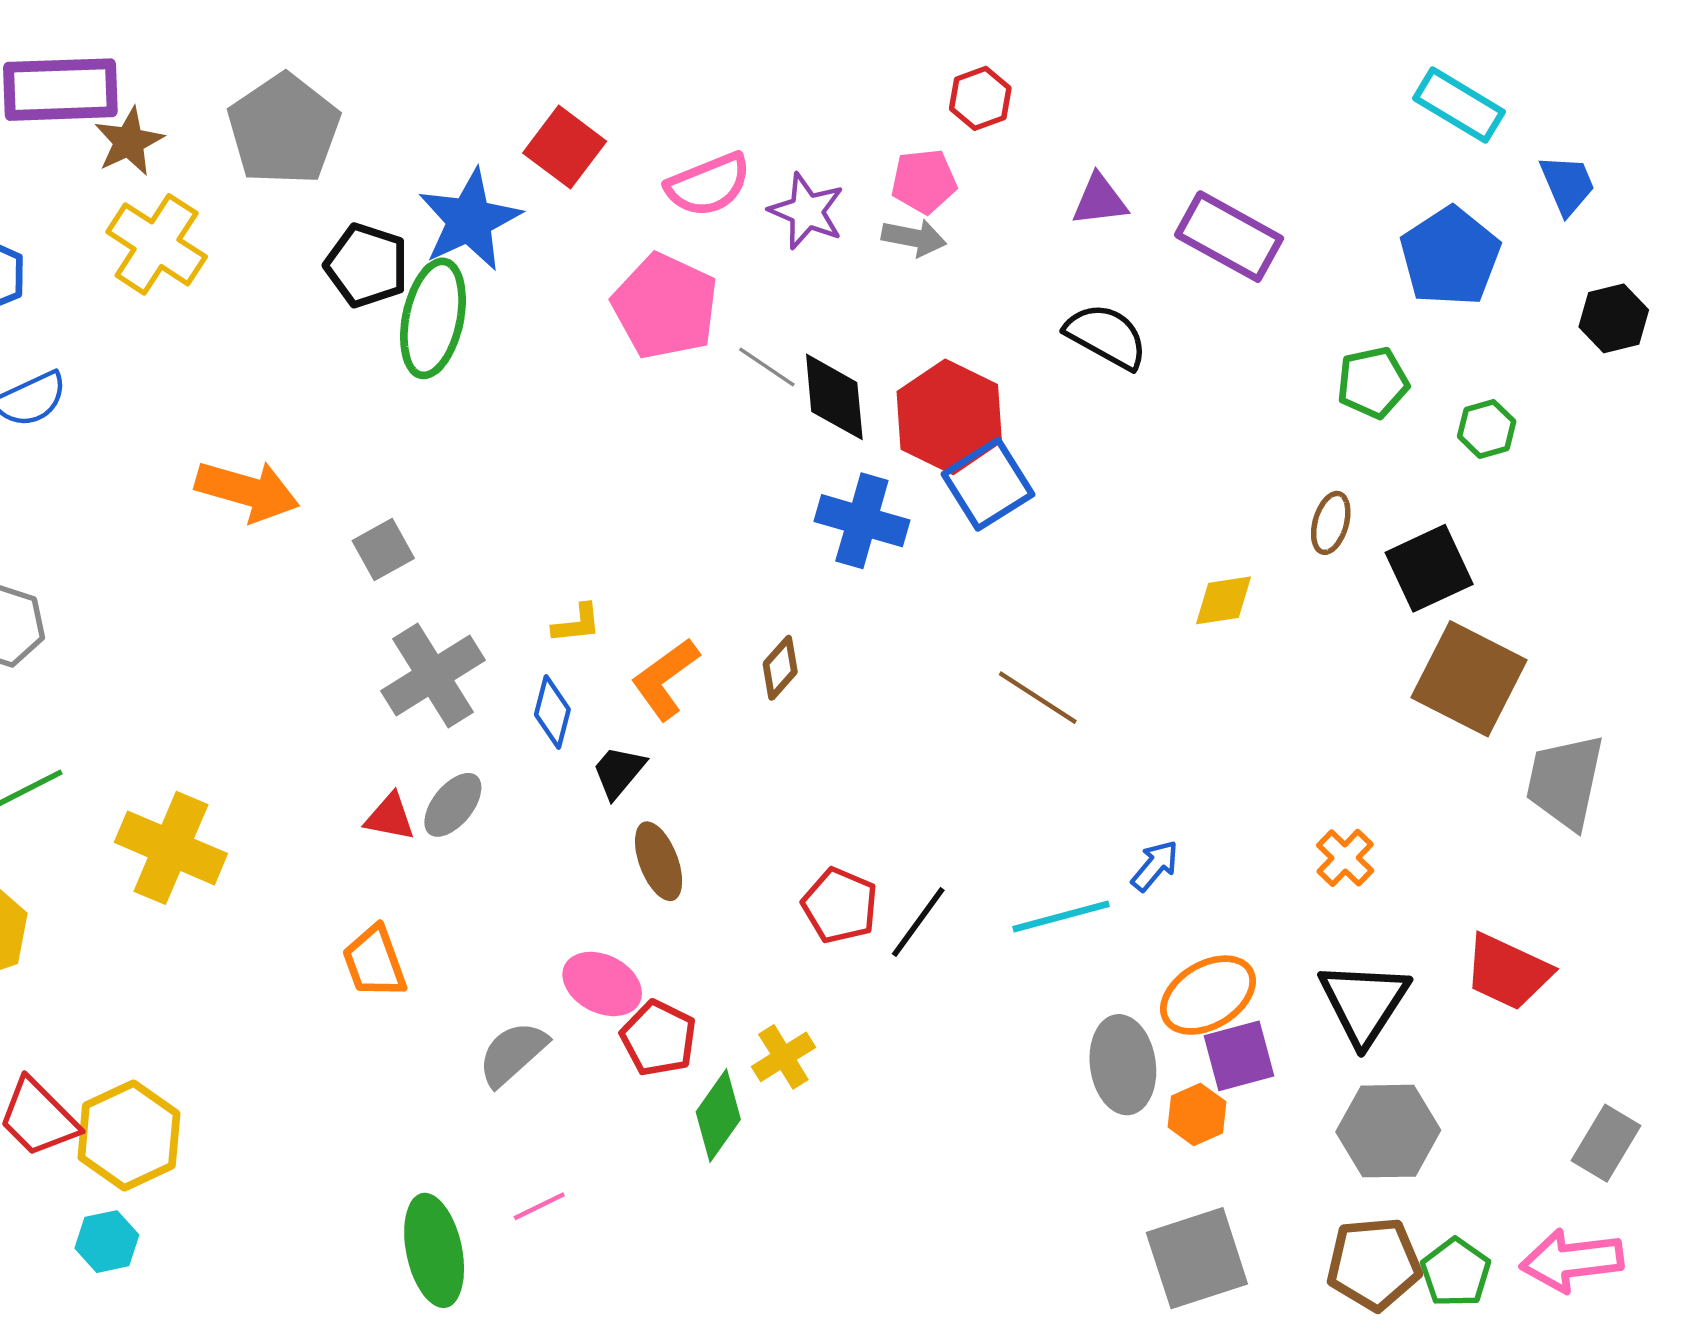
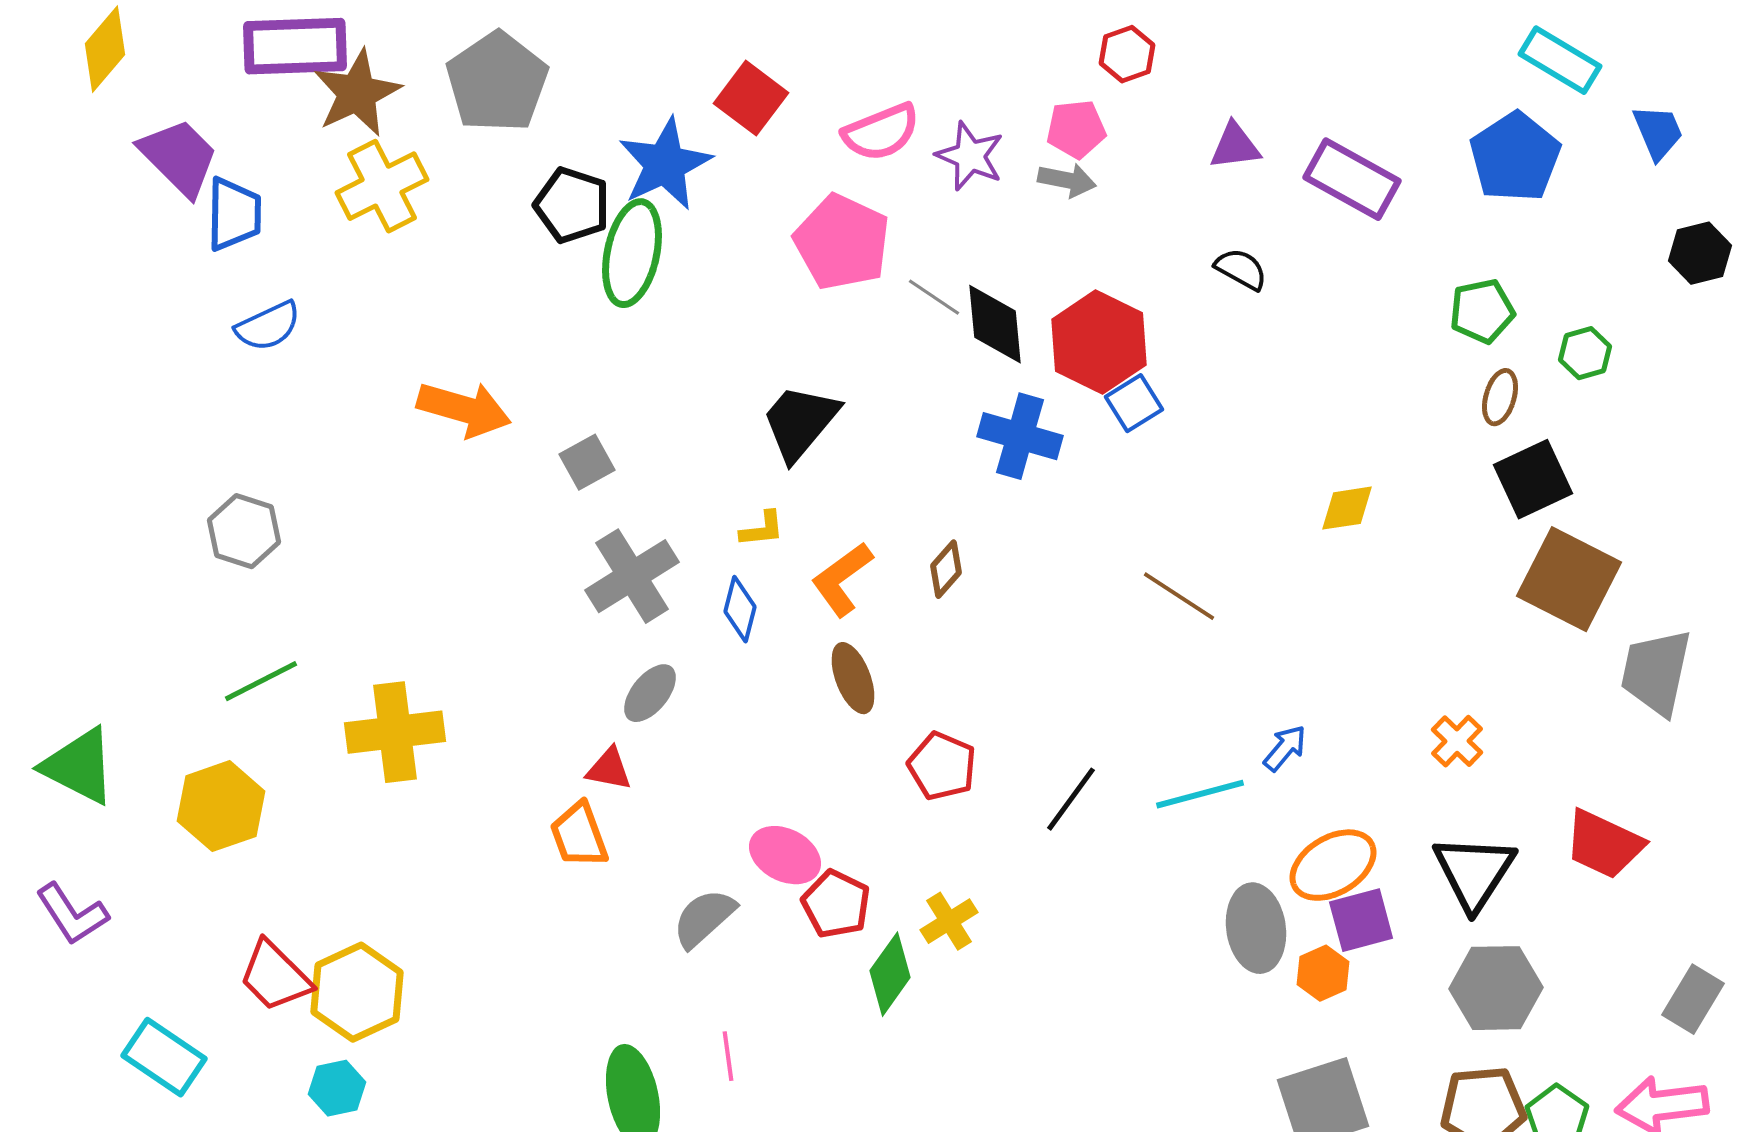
brown star: (129, 142) -> (357, 93), size x1.4
yellow cross: (157, 244) -> (382, 186), turned 30
blue pentagon: (1450, 256) -> (1515, 157), moved
black semicircle: (1106, 336) -> (1241, 269), size x0.7
blue square: (988, 484) -> (1134, 403), size x0.7
brown ellipse: (1331, 523) -> (1500, 397), moved
black trapezoid: (619, 772) -> (800, 422), moved, size x1.6
red triangle: (390, 817) -> (609, 769), moved
yellow cross: (171, 848) -> (395, 732), turned -30
brown ellipse: (659, 861) -> (853, 678), moved
red pentagon: (840, 905) -> (942, 766), moved
pink line: (539, 1206) -> (728, 1056), turned -72

